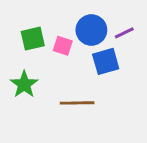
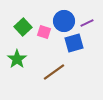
green square: (33, 39) -> (23, 27), turned -30
brown line: (77, 103) -> (54, 72), turned -35

